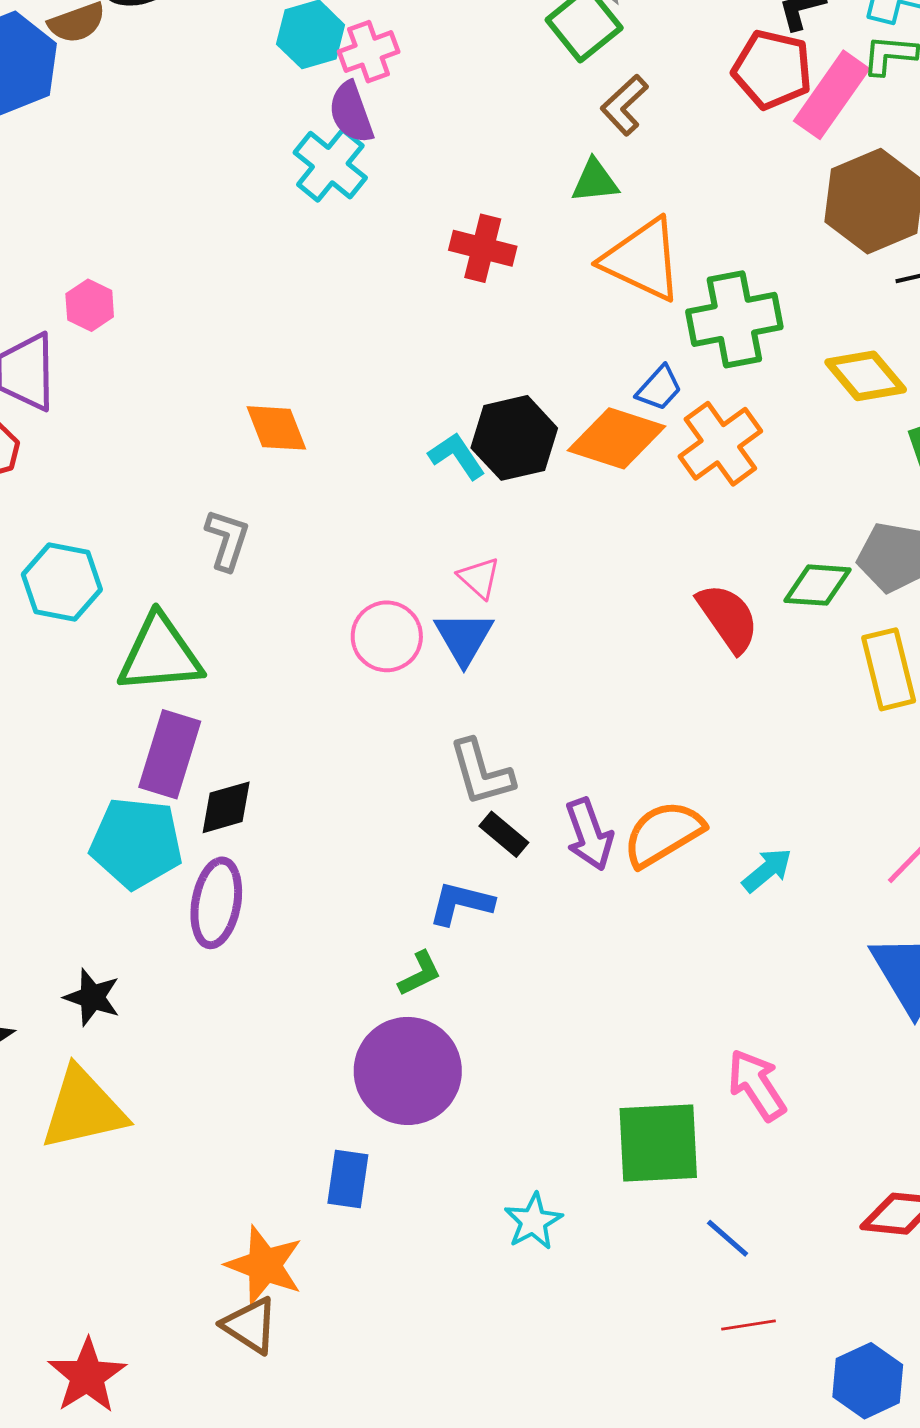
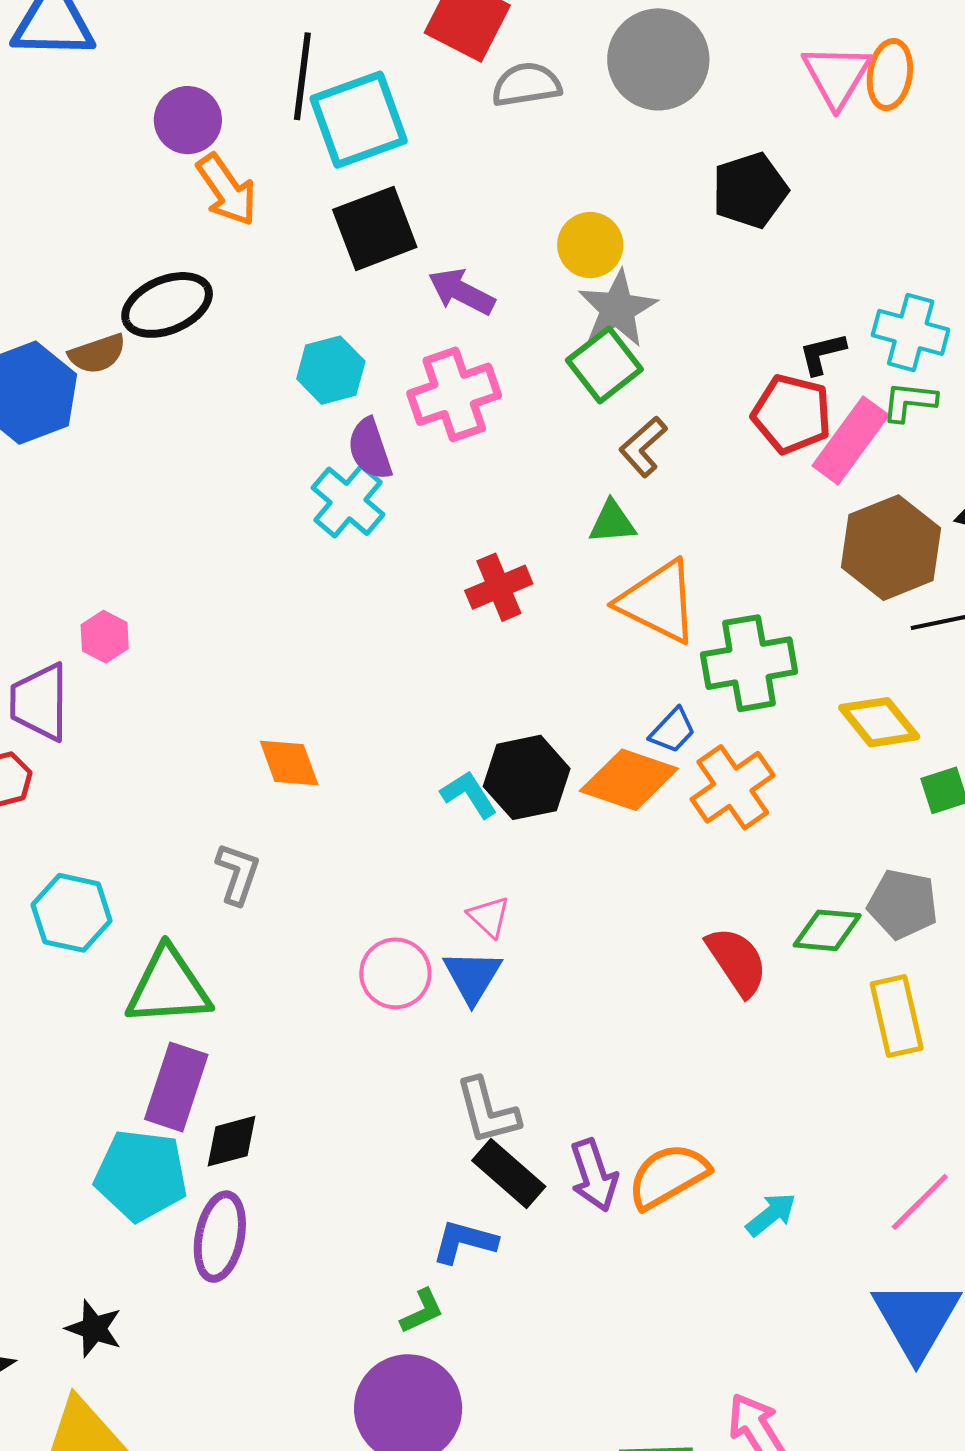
pink cross: (369, 52) -> (454, 394), moved, size x1.5
red cross: (483, 248) -> (499, 587), turned -38
black rectangle: (504, 834) -> (509, 1173), size x1.5

